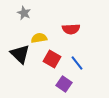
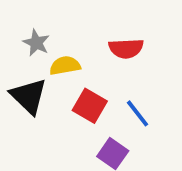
gray star: (24, 13) -> (36, 43), moved

